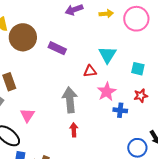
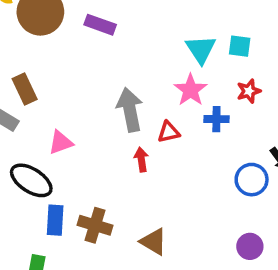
cyan triangle: (107, 55) -> (201, 49), moved
red triangle: (90, 71) -> (169, 132), moved
pink triangle: (27, 115) -> (61, 143), turned 42

